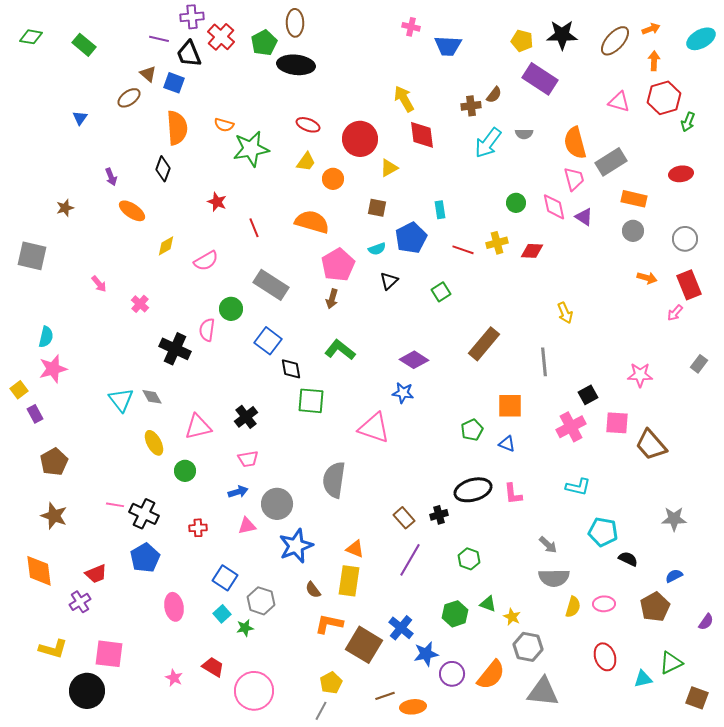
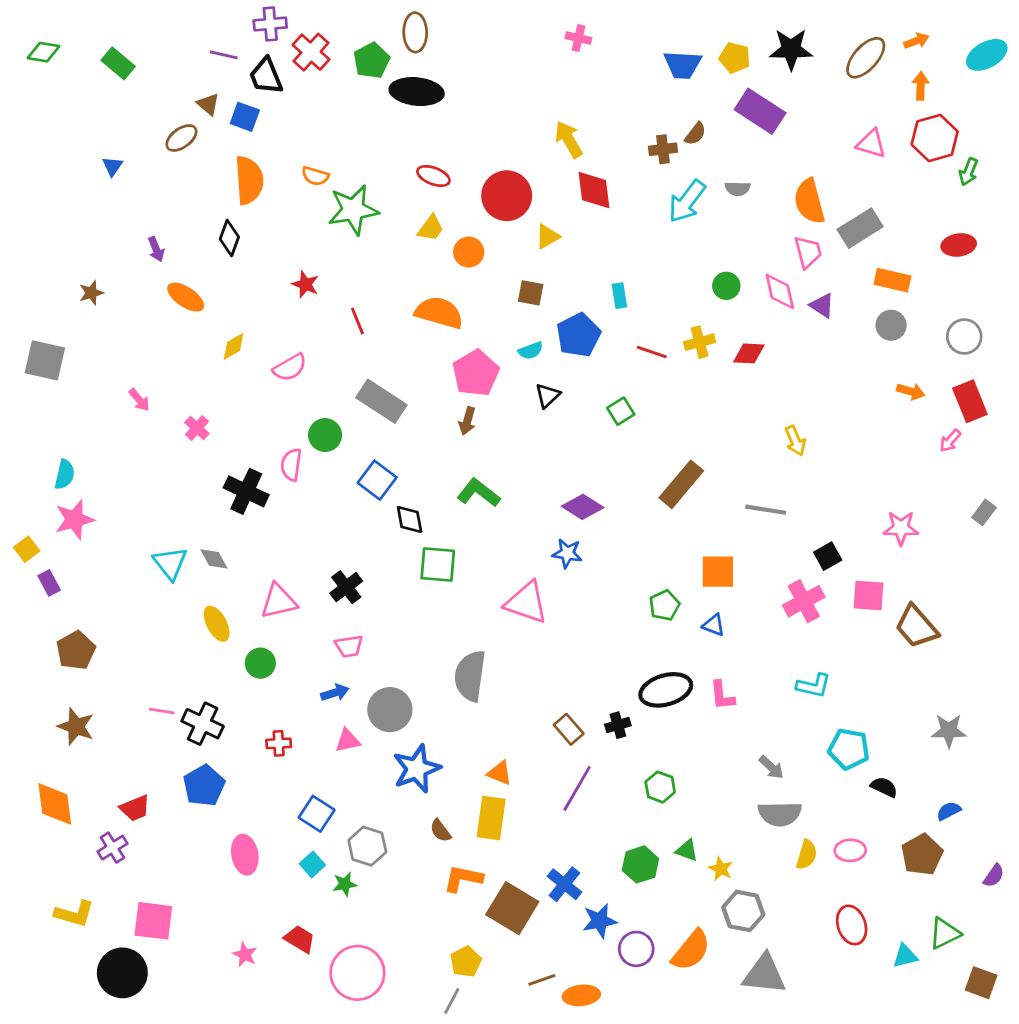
blue trapezoid: (448, 46) -> (683, 65), moved
gray line: (544, 362) -> (766, 510), turned -76

